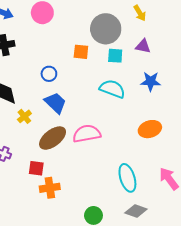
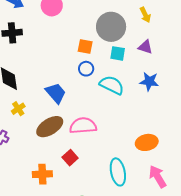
blue circle: (49, 74) -> (86, 69), moved
yellow cross: (24, 116) -> (18, 109), moved
orange ellipse: (150, 129) -> (147, 142), moved
red square: (36, 168) -> (70, 158), moved, turned 35

